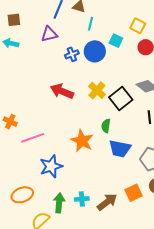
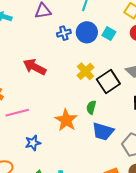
cyan square: (116, 41) -> (109, 34), moved
red arrow: (62, 91) -> (35, 67), moved
blue star: (51, 166) -> (33, 143), size x0.7

